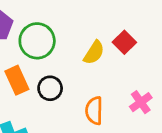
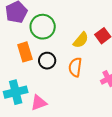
orange semicircle: (94, 111) -> (75, 67), moved

